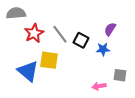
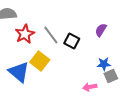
blue star: (103, 49) -> (104, 64), moved
yellow square: (49, 60) -> (40, 61), turned 30
gray square: (120, 75) -> (111, 76), turned -32

